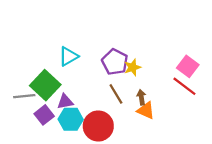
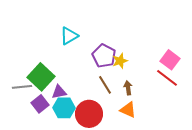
cyan triangle: (68, 56) -> (69, 36), moved
orange triangle: (146, 111) -> (128, 110), moved

